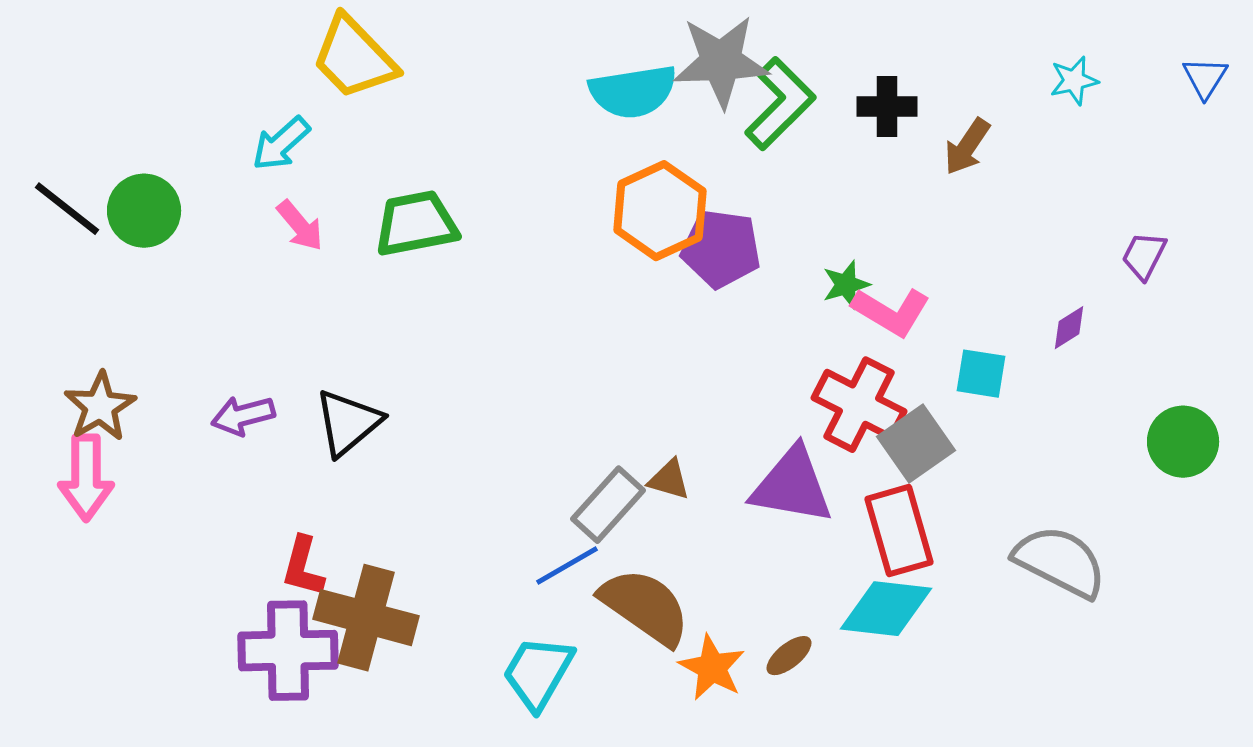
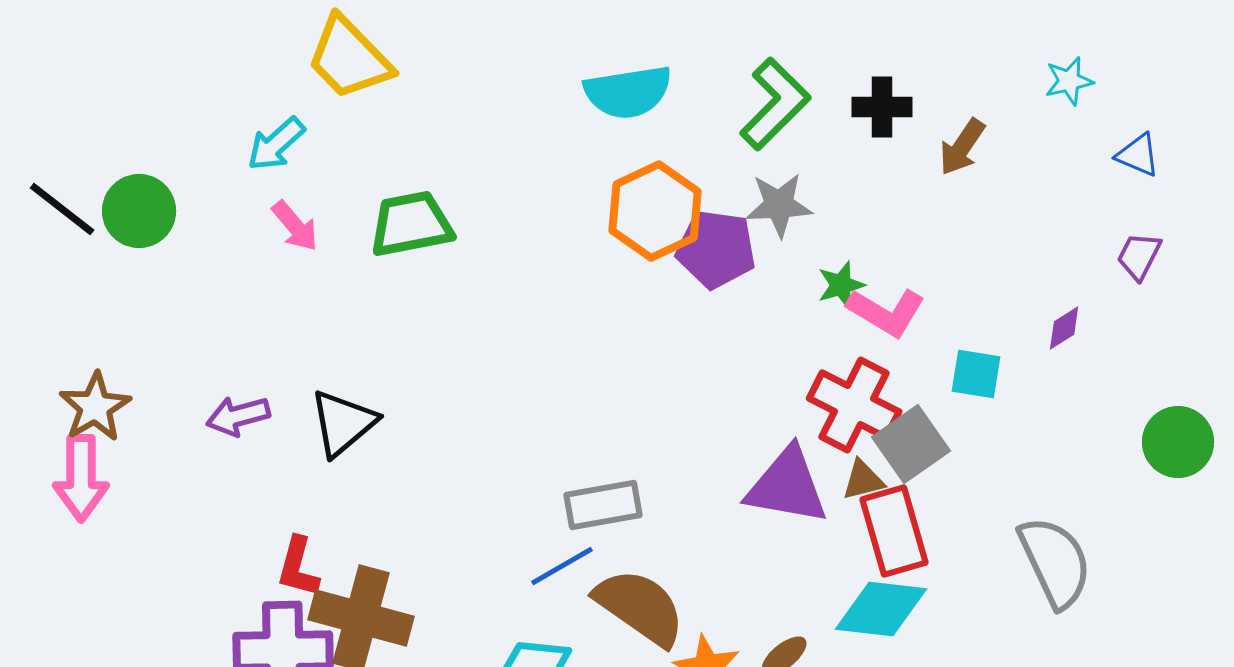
gray star: (721, 62) -> (779, 205), moved, size x0.7
blue triangle: (1205, 78) -> (1138, 155), moved, turned -39
brown triangle: (669, 480) -> (863, 480), moved, turned -30
gray rectangle: (608, 505) -> (603, 505), turned 38
gray semicircle: (1060, 562) -> (1055, 562), turned 38

